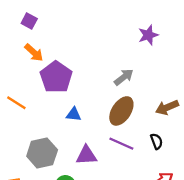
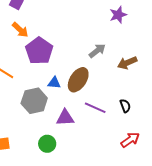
brown arrow: (167, 107) -> (127, 63), moved
brown ellipse: (121, 111) -> (78, 80), moved
gray hexagon: (42, 153) -> (34, 101), moved

